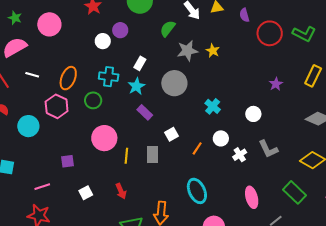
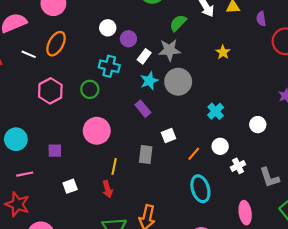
purple circle: (120, 30) -> (128, 39), moved
gray star: (187, 51) -> (169, 50), moved
orange ellipse: (68, 78) -> (56, 44), moved
cyan star: (136, 86) -> (149, 81), moved
cyan circle: (28, 126) -> (16, 139), moved
gray L-shape: (268, 149) -> (269, 178), moved
yellow line: (126, 156) -> (114, 166), moved
cyan ellipse: (197, 191) -> (200, 189), moved

